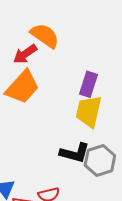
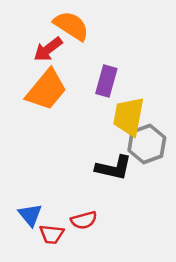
purple rectangle: (89, 84) -> (106, 81), moved
gray hexagon: (100, 161) -> (147, 144), moved

